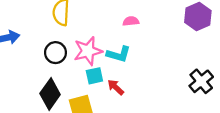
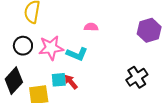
cyan square: (94, 76) -> (59, 80), moved
black cross: (201, 81) -> (137, 77), moved

